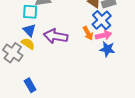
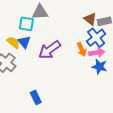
purple arrow: (56, 36) -> (50, 50), turned -50
yellow semicircle: (28, 44) -> (13, 42), moved
blue rectangle: (30, 85) -> (36, 97), moved

